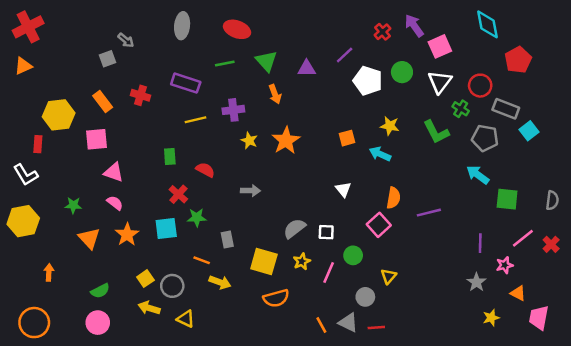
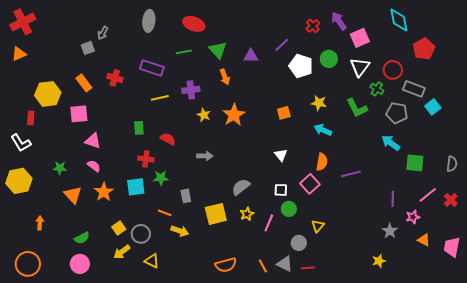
gray arrow: (126, 40) -> (103, 33), turned 80
cyan arrow: (380, 154) -> (323, 130), moved
red cross: (178, 194) -> (146, 159), turned -35
white square: (326, 232) -> (281, 190), moved
yellow square: (264, 261) -> (216, 214), turned -30
orange semicircle: (276, 298) -> (226, 265), moved
yellow arrow: (149, 308) -> (122, 252), turned -54
yellow star: (491, 318) -> (379, 261), moved
pink trapezoid: (539, 318) -> (452, 247), moved

